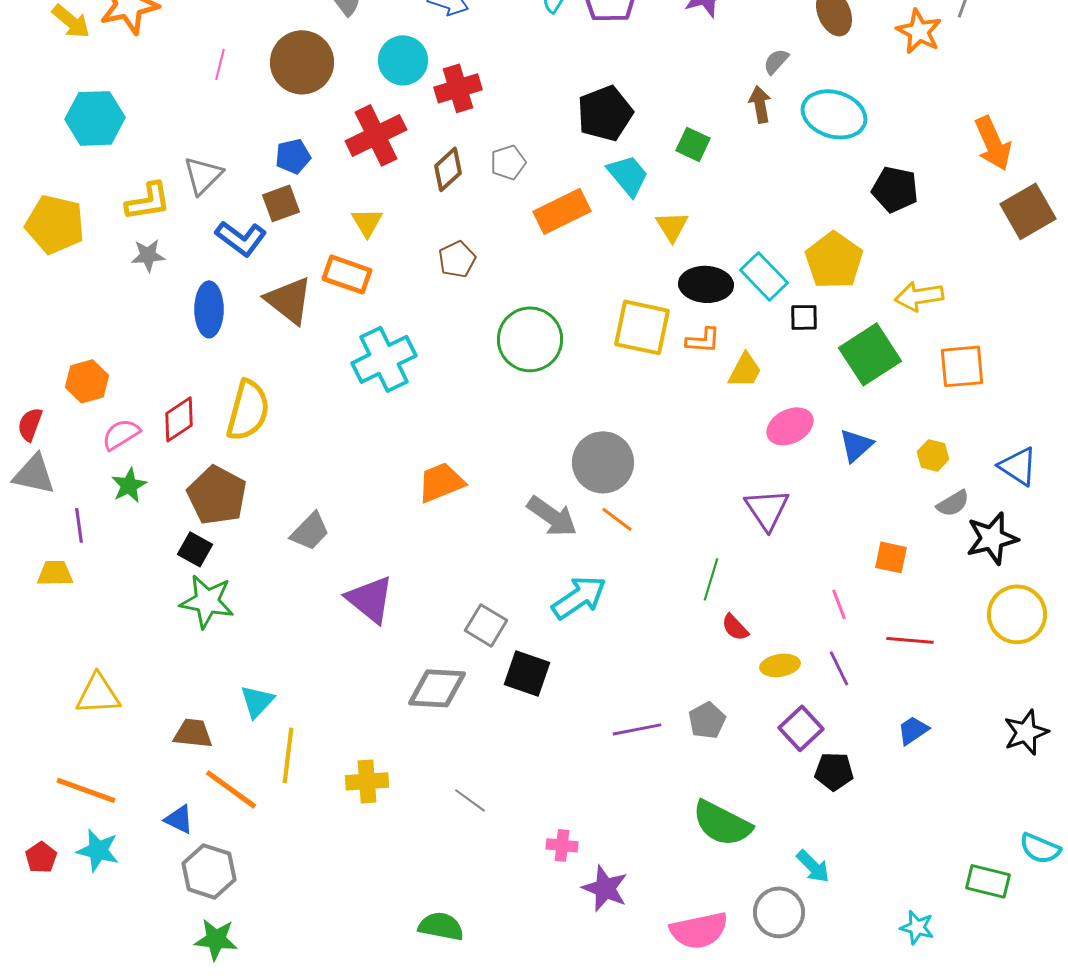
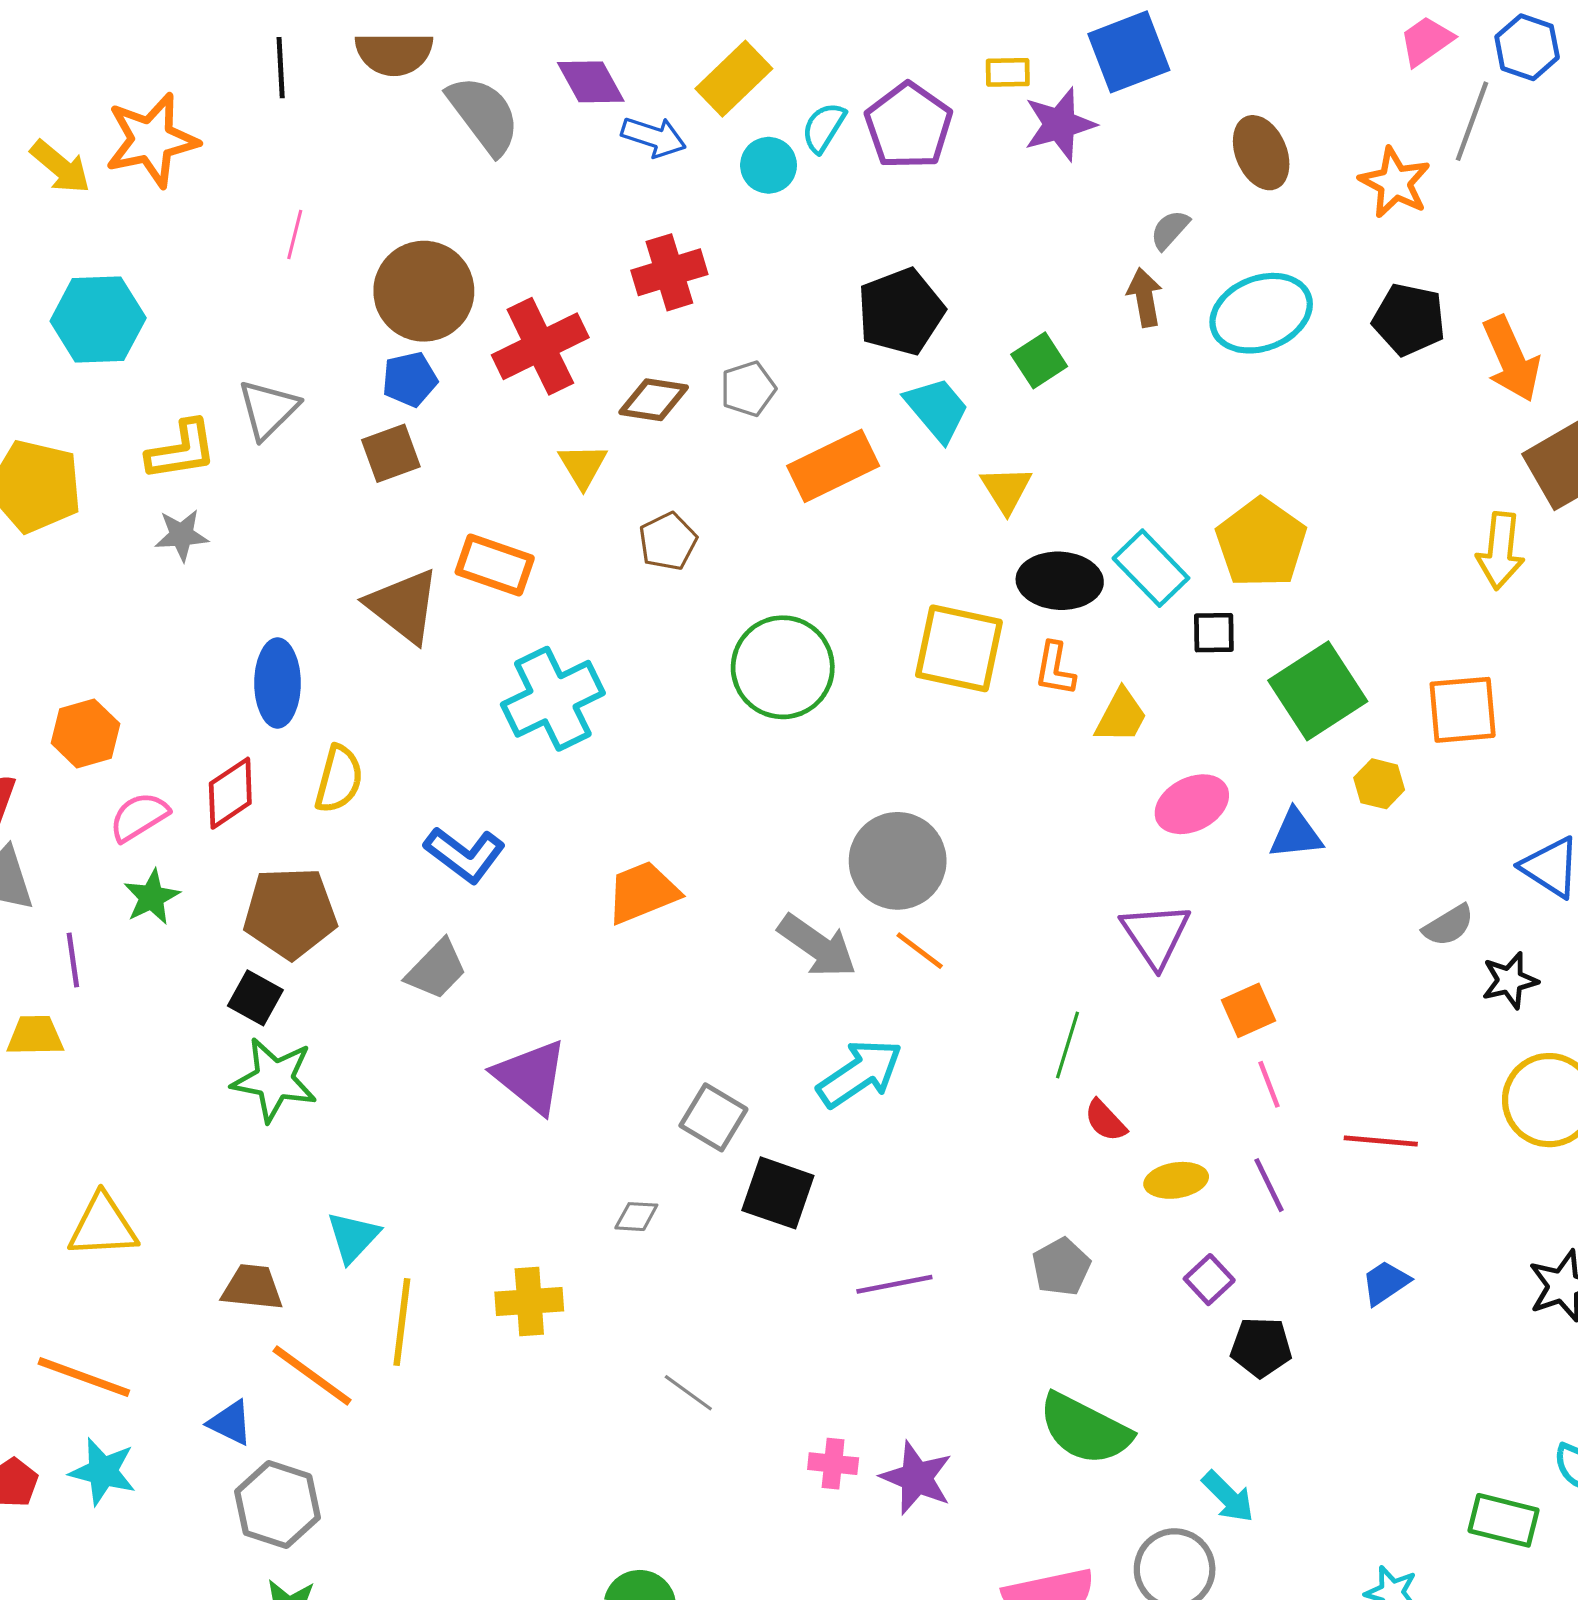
cyan circle: (403, 60) -> (769, 165), moved, size x0.7
brown circle: (302, 62) -> (424, 291), moved
cyan ellipse: (834, 114) -> (1261, 313), turned -38
green square: (693, 144) -> (1039, 360), turned 32
brown diamond: (448, 169) -> (654, 400), turned 51
black pentagon: (895, 189) -> (1409, 319), moved
yellow triangle: (367, 222) -> (583, 466), moved
blue L-shape: (241, 238) -> (465, 855), moved
yellow arrow: (919, 296) -> (1500, 551), moved, turned -75
blue ellipse: (209, 309) -> (277, 683), moved
orange L-shape: (703, 340) -> (1055, 669), turned 96
yellow semicircle: (248, 410) -> (339, 779), size x0.7
blue triangle: (856, 445) -> (1296, 834), turned 36
yellow hexagon: (933, 455) -> (1379, 784), moved
brown pentagon: (217, 495) -> (290, 913), turned -30
black star: (992, 538) -> (1510, 980), size x0.7
orange square: (891, 557) -> (1249, 1010), moved, turned -36
gray diamond: (437, 688) -> (636, 1217), size x0.5
purple square: (801, 728) -> (1209, 1280), size x0.7
purple line: (637, 729) -> (894, 1284), moved
yellow cross: (367, 781) -> (529, 1302), moved
purple star: (605, 888) -> (916, 1478), moved

